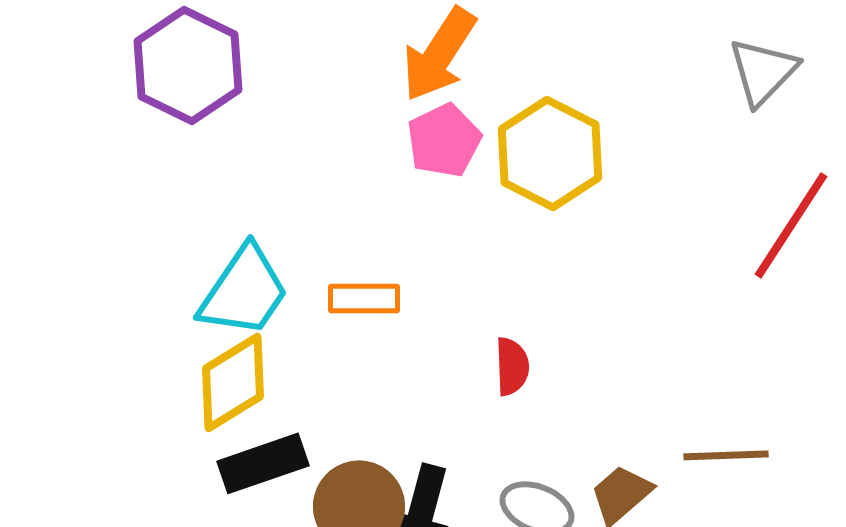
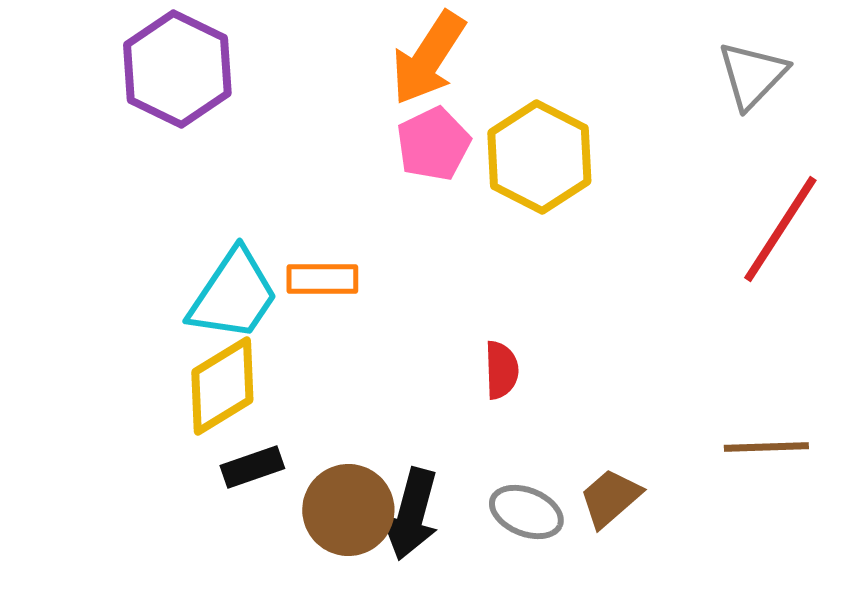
orange rectangle: (364, 298) -> (322, 279), moved
brown line: (726, 455) -> (766, 447), moved
black rectangle: (263, 463) -> (252, 467), size x0.7

